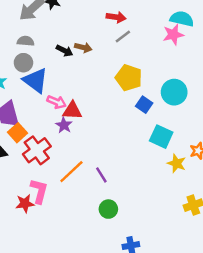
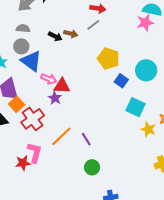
gray line: (123, 36) -> (93, 25), moved

